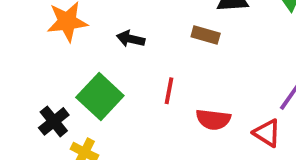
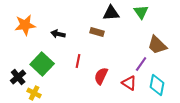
red semicircle: (213, 120) -> (101, 76), turned 108

